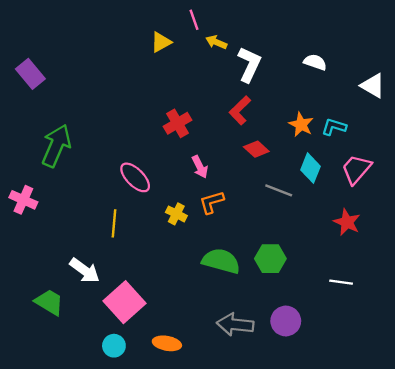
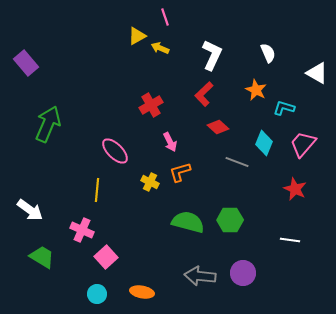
yellow arrow: (216, 42) -> (160, 48), moved
white semicircle: (315, 62) -> (268, 53), turned 48
orange star: (301, 124) -> (256, 90), moved
pink cross: (23, 200) -> (82, 230), moved
white arrow: (85, 270) -> (30, 210), moved
pink square: (125, 302) -> (106, 257), size x0.7

